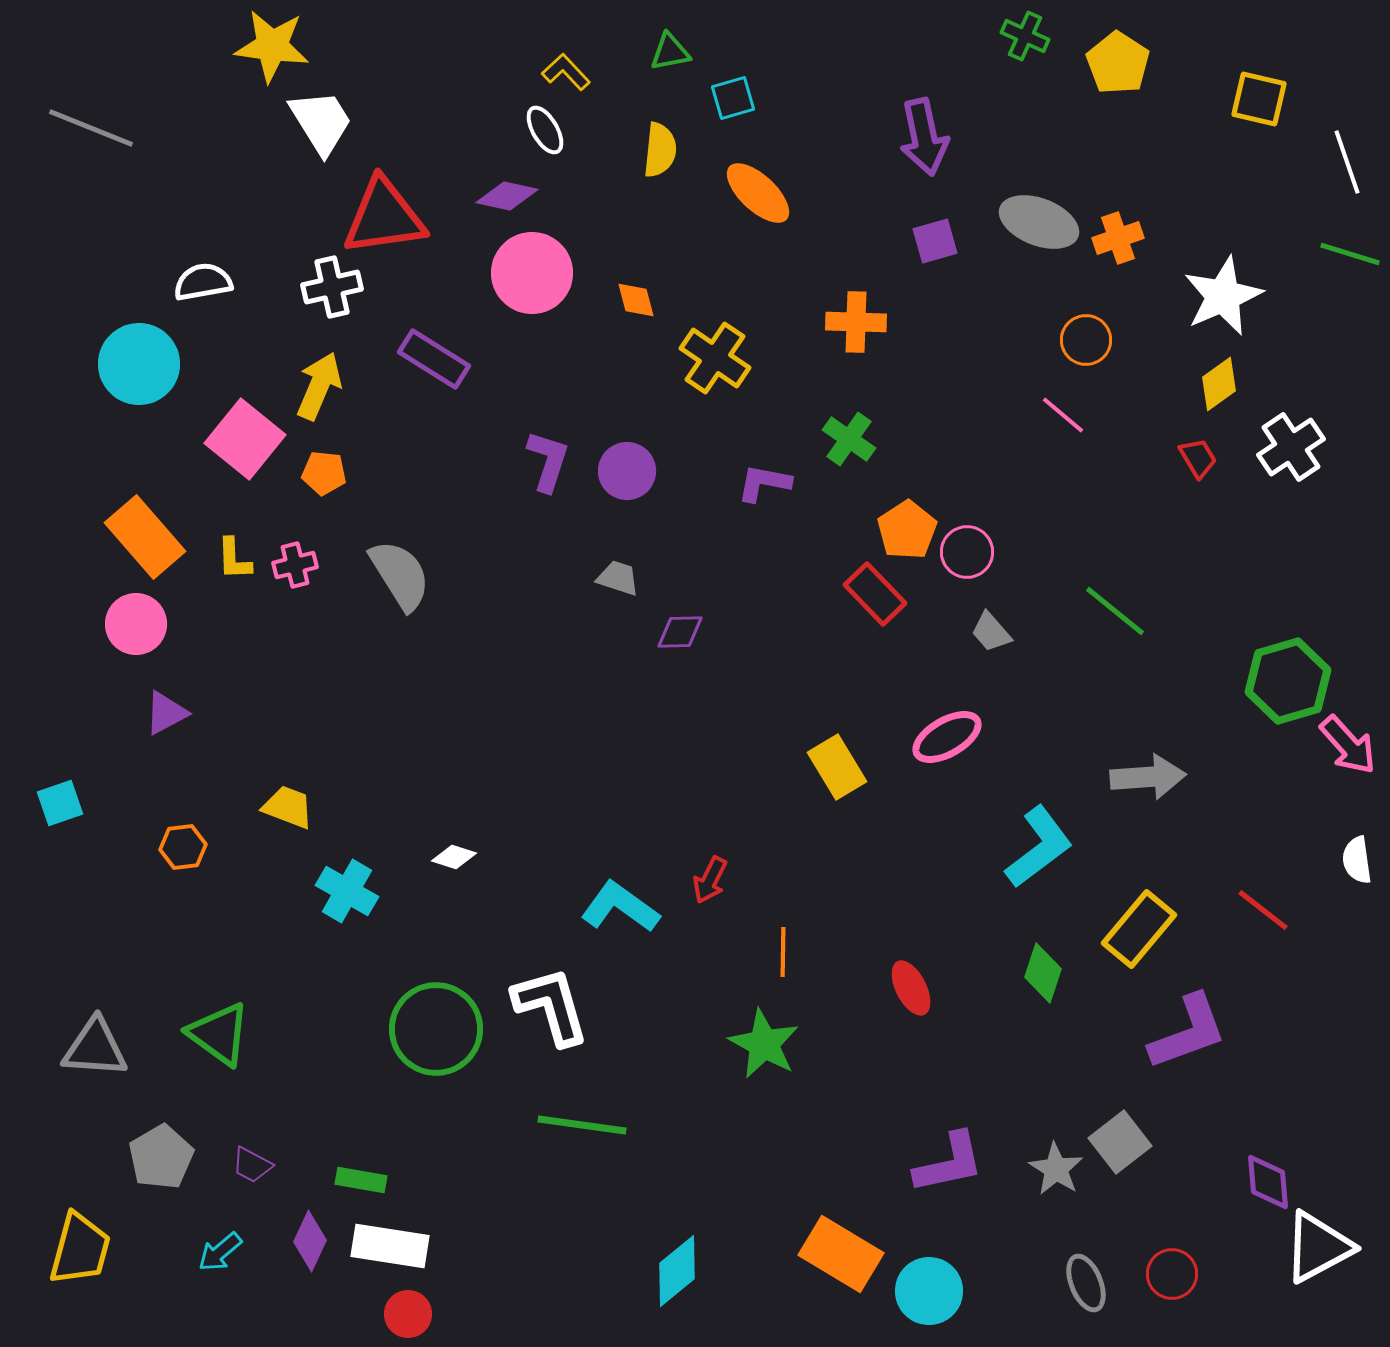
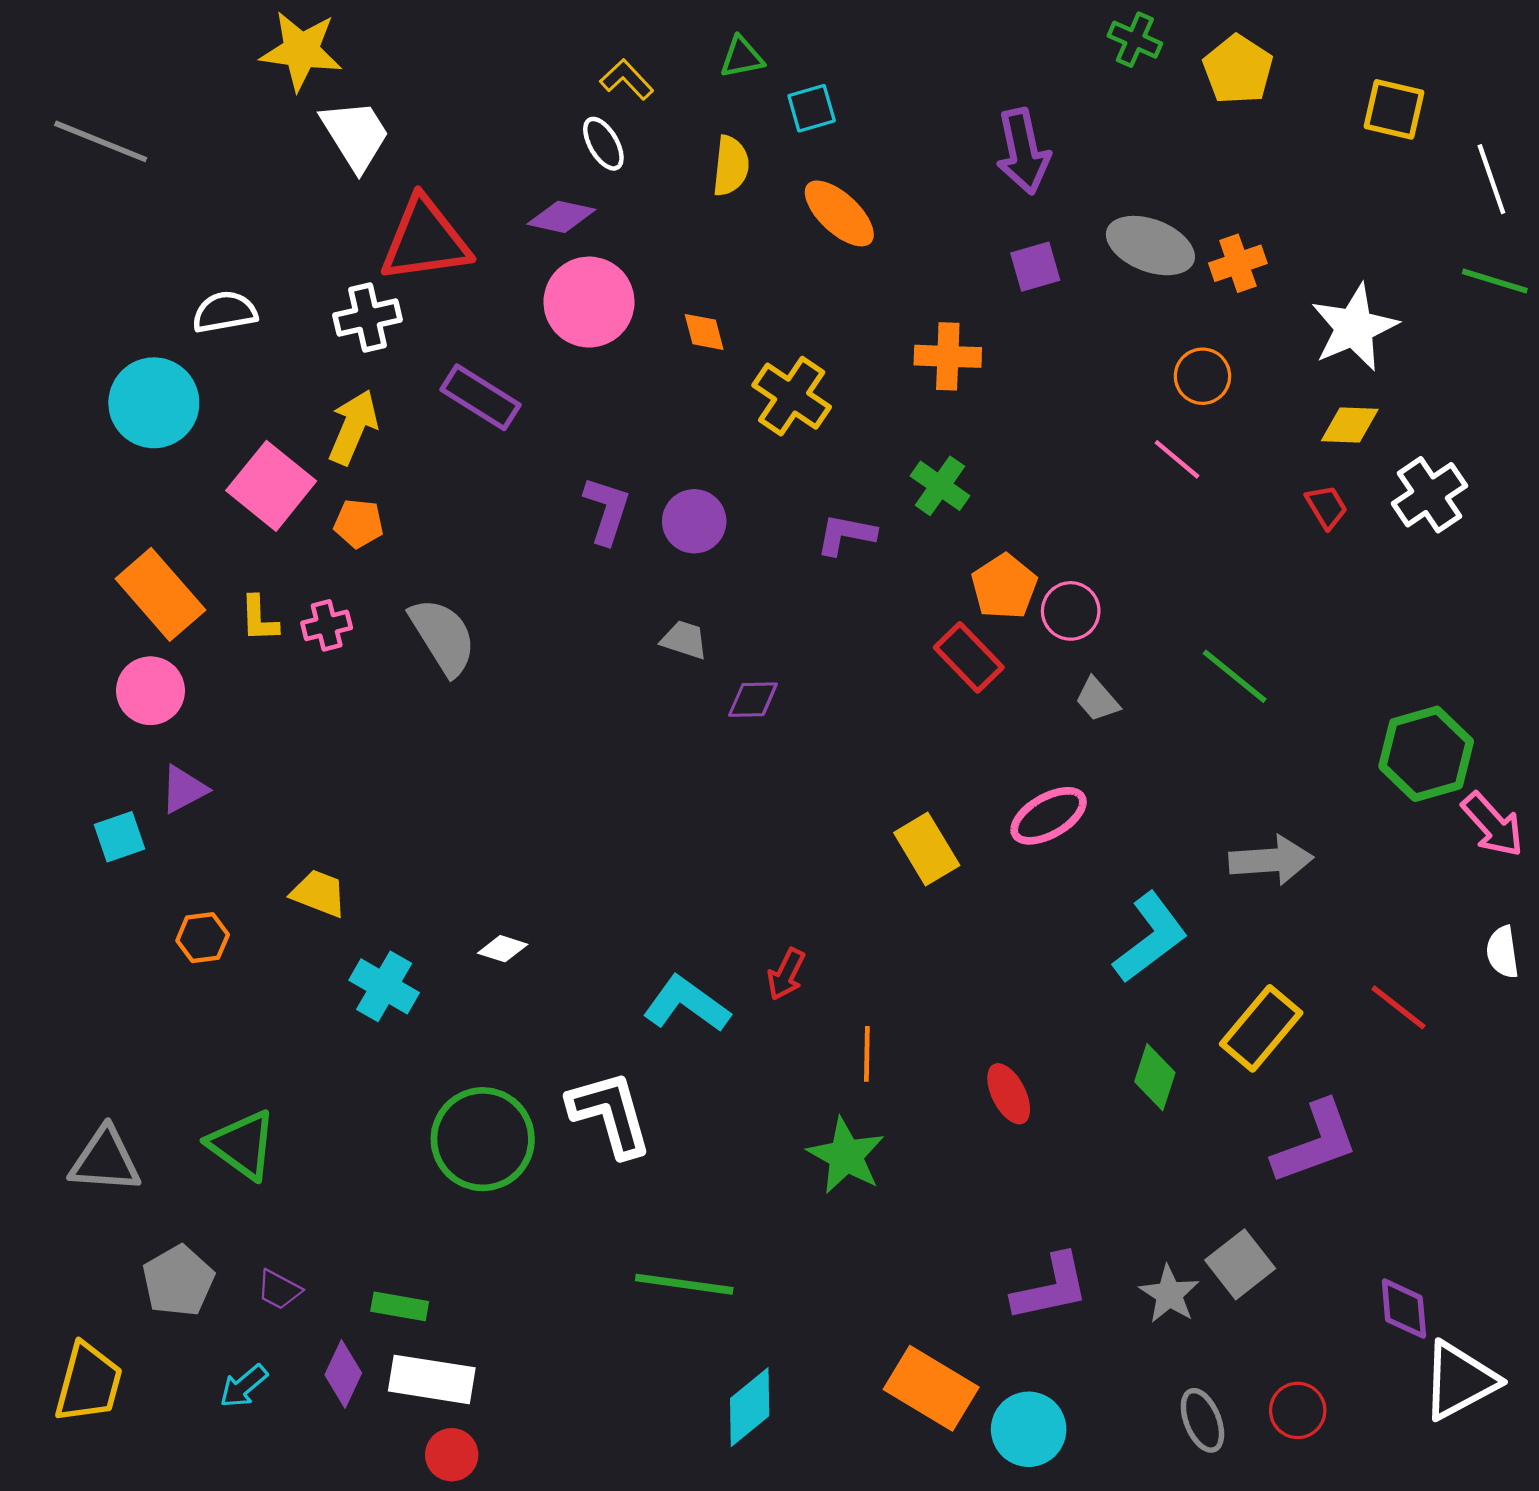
yellow diamond: (1219, 384) -> (1350, 425), turned 38
cyan square: (60, 803) -> (120, 837), moved
green line: (582, 1125) -> (684, 1284), moved

